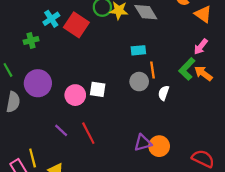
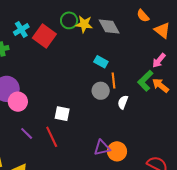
cyan rectangle: (138, 50) -> (101, 62), turned 32
white square: (98, 89) -> (62, 114), moved
pink circle: (75, 95) -> (18, 102), moved

